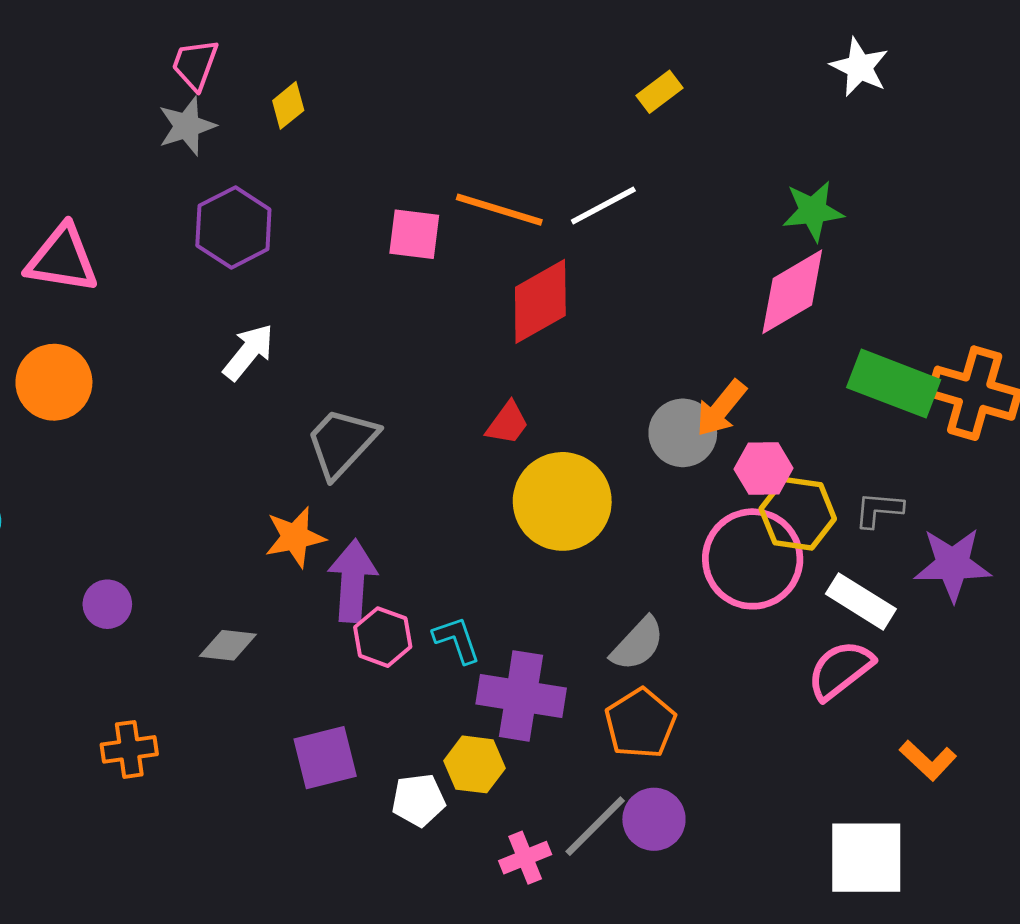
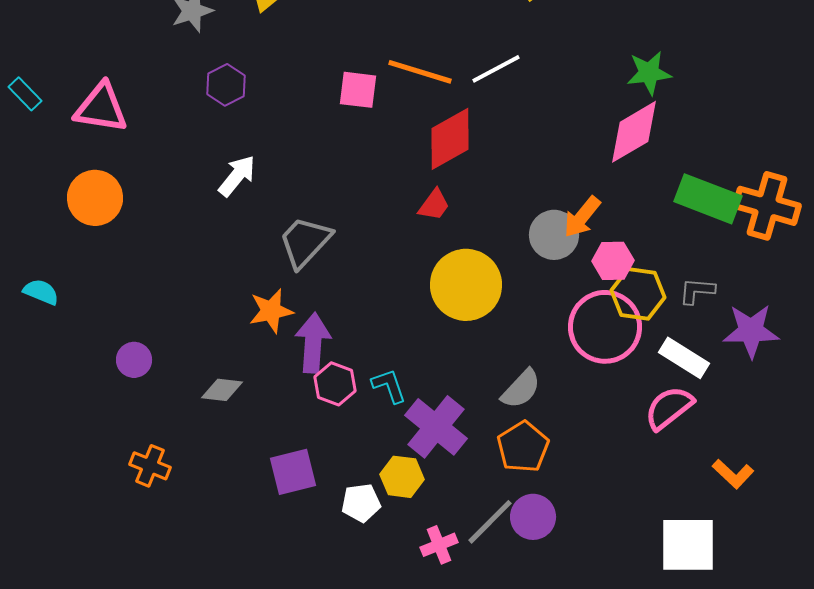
purple hexagon: (233, 227) -> (226, 85), size x0.7
red trapezoid: (507, 423) -> (434, 205), moved
purple cross: (521, 696) -> (436, 427), turned 30
orange cross: (129, 749) -> (150, 466), turned 30

